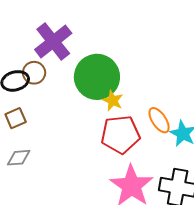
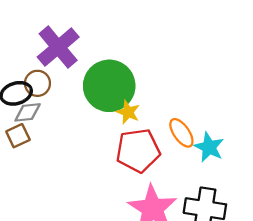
gray diamond: (19, 158) -> (28, 112), moved

